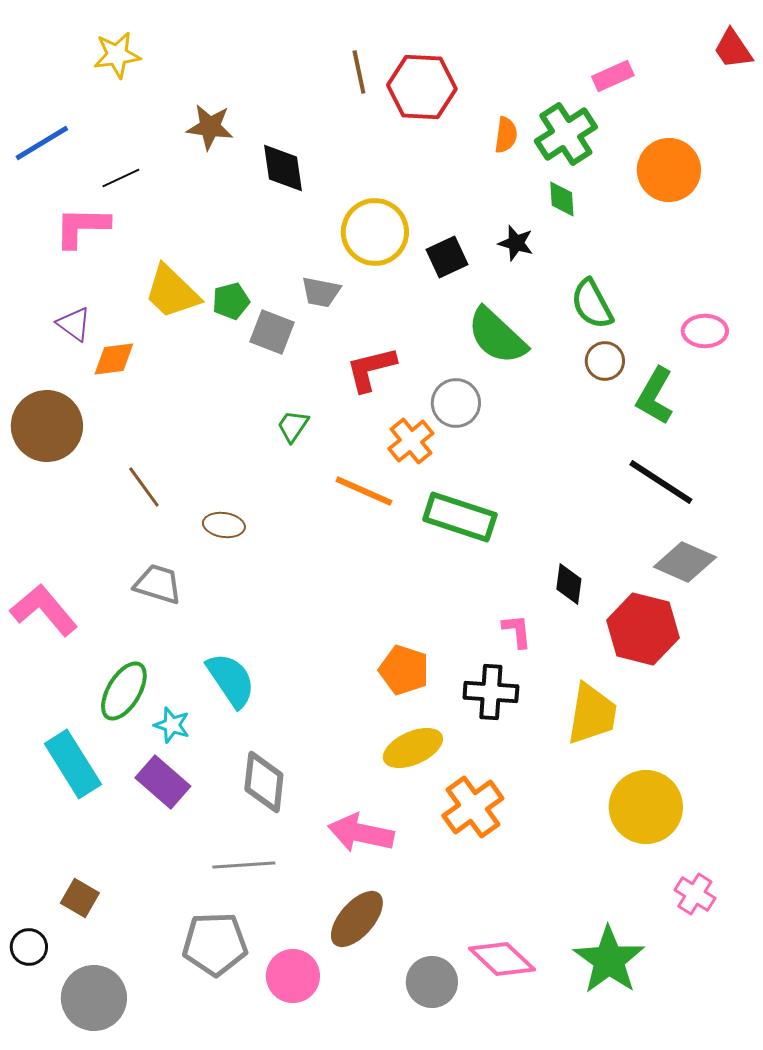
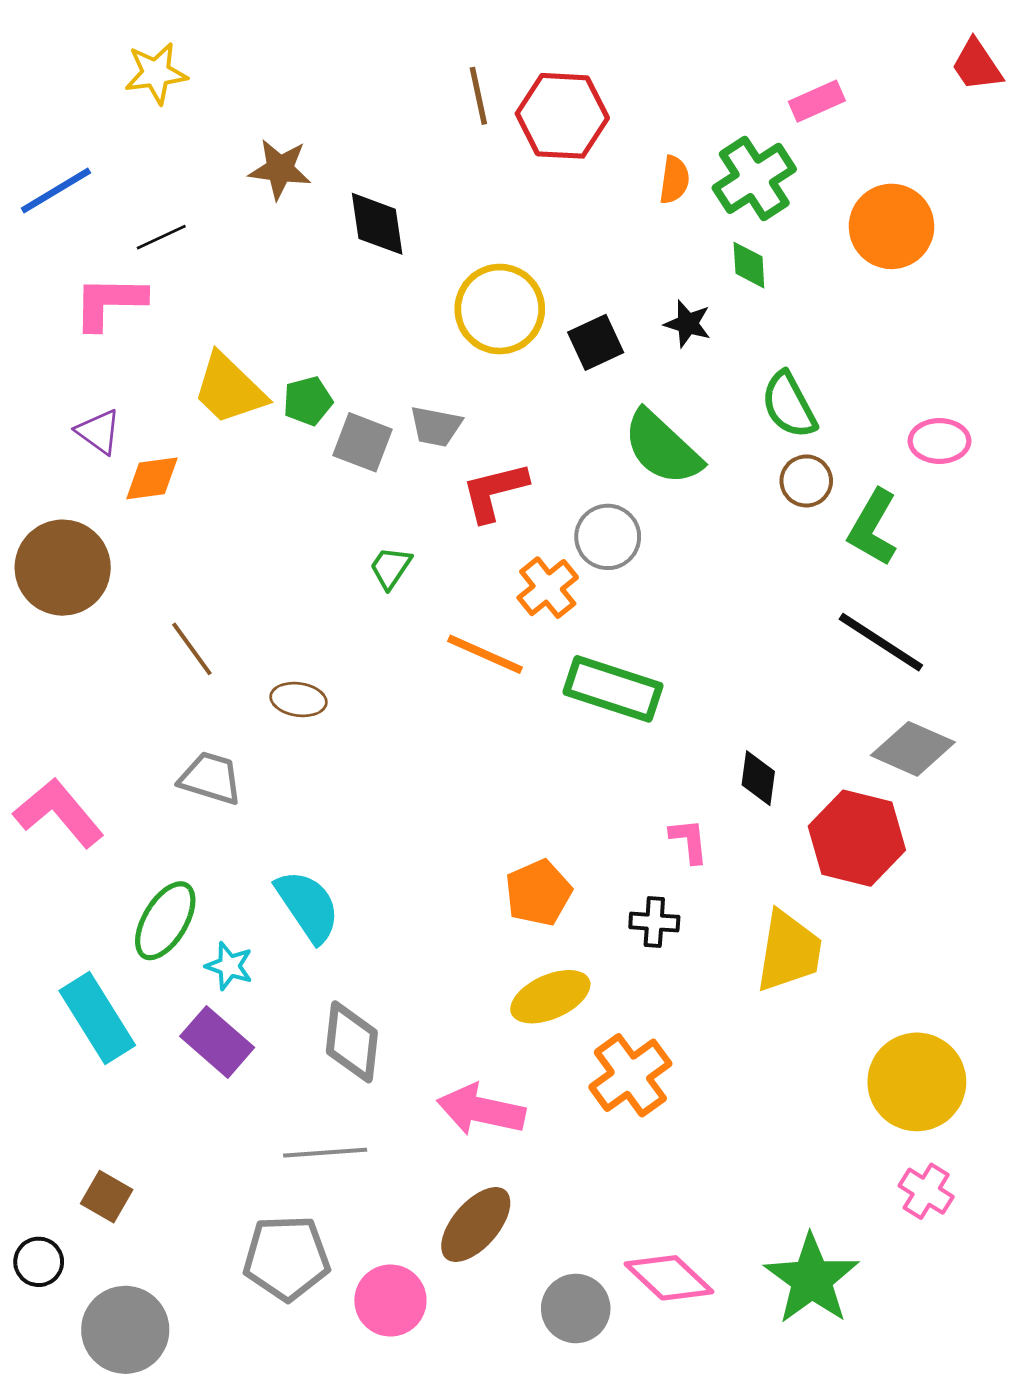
gray trapezoid: (321, 292) -> (436, 426), moved
orange pentagon: (404, 670) -> (538, 893), turned 30
black cross: (491, 692) -> (654, 922), size x0.7
yellow circle: (646, 807) -> (917, 1082), moved

